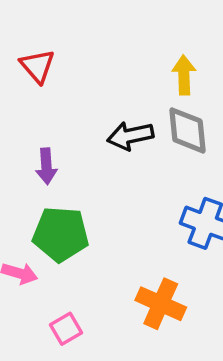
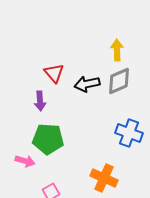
red triangle: (37, 66) -> (54, 73), moved
gray diamond: (187, 130) -> (119, 81), turned 72

